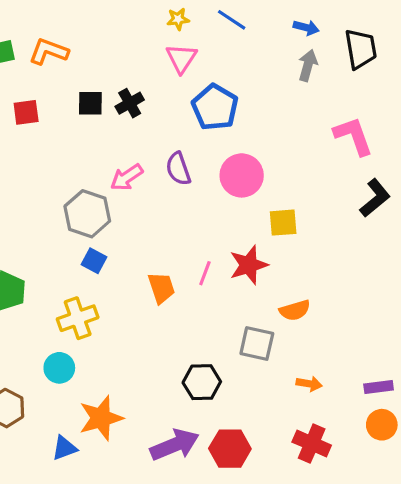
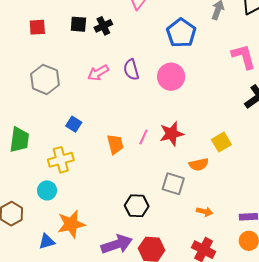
blue pentagon: (215, 107) -> (181, 33), moved
gray hexagon: (87, 214) -> (45, 79), moved
yellow square: (283, 223) -> (221, 142), moved, turned -30

